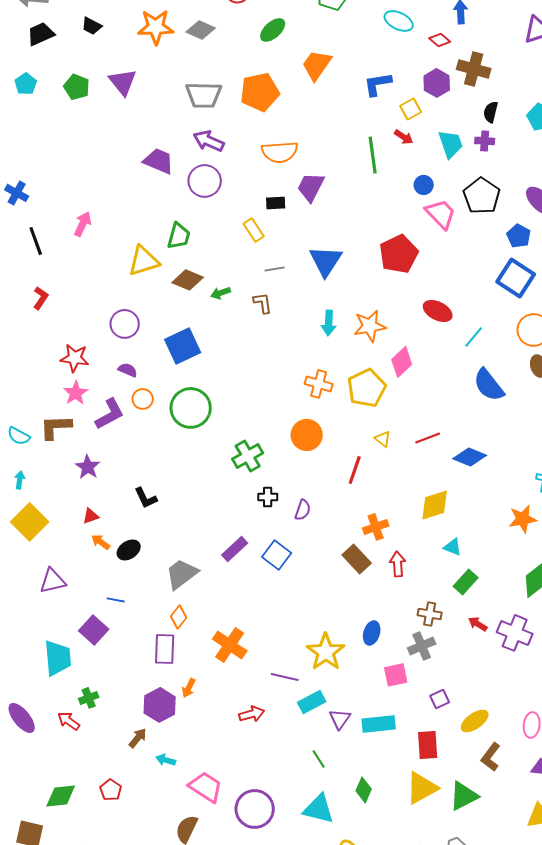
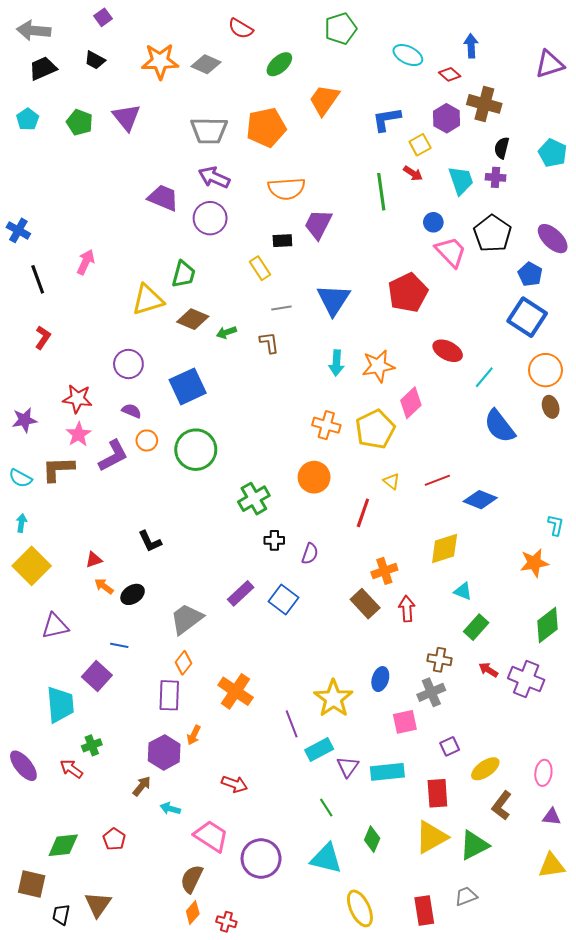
purple star: (88, 467) -> (24, 420), moved, turned 30
purple line: (285, 677) -> (292, 724), turned 56
red arrow: (252, 714) -> (235, 784), moved, turned 35

